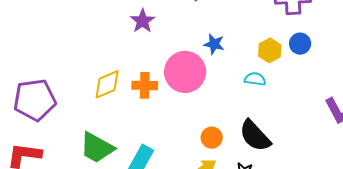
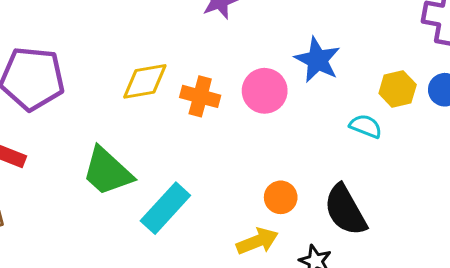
blue star: (214, 44) -> (317, 60), size x1.4
pink circle: (185, 72) -> (265, 91), size x0.7

